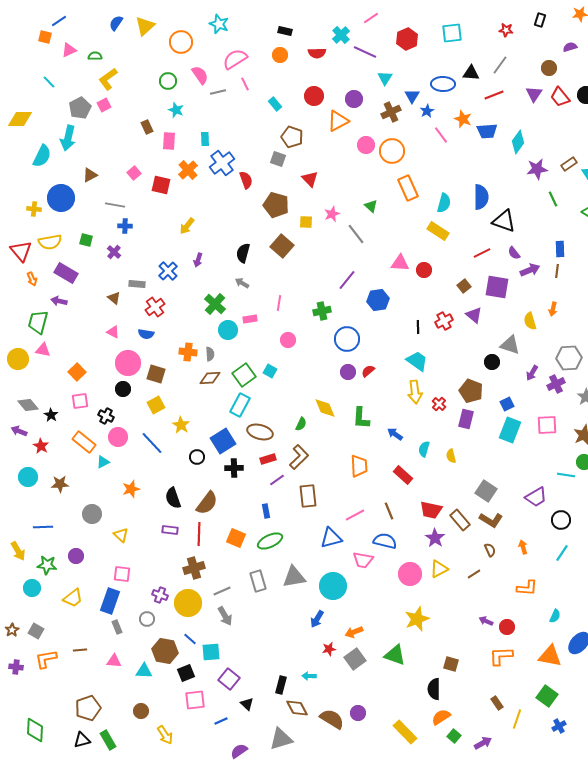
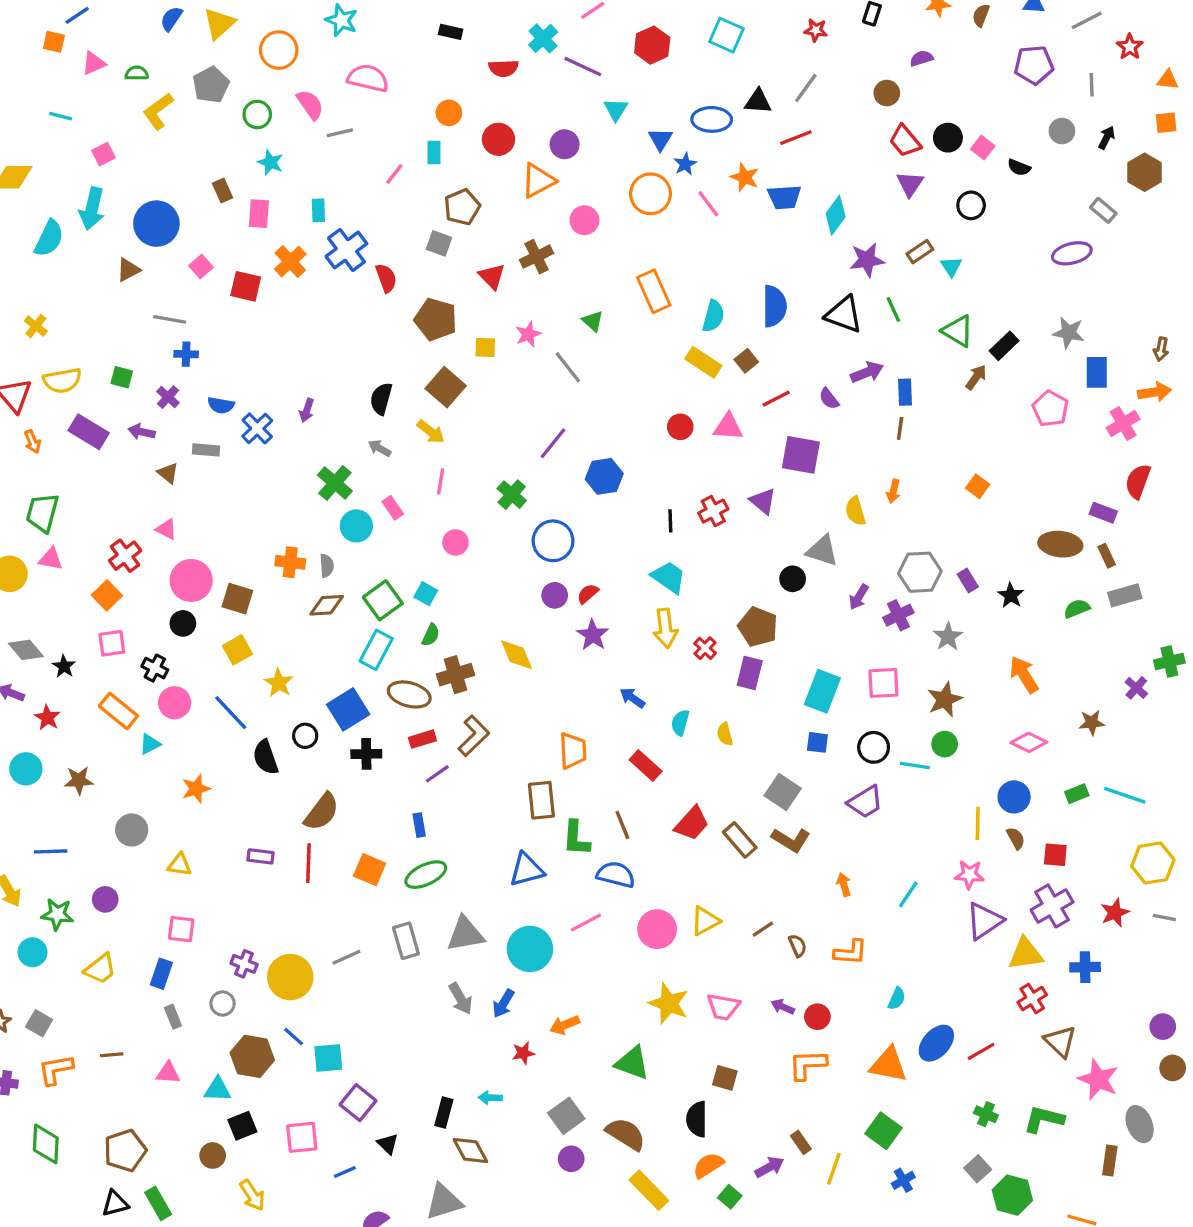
cyan square: (452, 33) -> (727, 35), turned 30
orange circle: (280, 55) -> (449, 113), moved
pink semicircle: (235, 59) -> (368, 78), turned 45
cyan line: (49, 82) -> (61, 116), turned -32
pink line: (245, 84) -> (394, 174), moved, turned 64
purple triangle: (534, 94) -> (910, 184), moved
cyan rectangle: (275, 104) -> (434, 152), turned 40
pink square: (104, 105) -> (104, 154), moved
gray pentagon: (80, 108) -> (211, 85), moved
brown cross: (391, 112) -> (536, 257), moved
brown pentagon: (292, 137) -> (462, 207), turned 30
orange circle: (392, 151) -> (651, 194), moved
blue circle: (61, 198) -> (156, 224), moved
yellow cross: (34, 209) -> (36, 326), turned 32
black triangle: (504, 221) -> (844, 314), moved
yellow arrow: (187, 226) -> (431, 432), moved, turned -90
pink triangle: (400, 263) -> (728, 427), moved
purple arrow: (530, 270) -> (867, 372), moved
brown square: (464, 286) -> (746, 361), moved
purple arrow: (59, 301) -> (142, 432), moved
red cross: (155, 307) -> (125, 556), moved
green cross: (322, 311) -> (512, 495), turned -36
pink rectangle: (250, 319) -> (393, 508), turned 64
blue semicircle: (146, 334) -> (221, 405), moved
blue square: (507, 404) -> (817, 742), moved, turned 32
green L-shape: (361, 418) -> (576, 838), moved
green semicircle: (301, 424) -> (431, 635), moved
brown rectangle: (308, 496) -> (541, 800), moved
black semicircle: (173, 498) -> (265, 757), moved
red trapezoid: (431, 510) -> (692, 823), turned -60
pink line: (355, 515) -> (586, 923), moved
black circle: (561, 520) -> (874, 747), moved
yellow triangle: (121, 535) -> (180, 865), turned -35
purple star: (435, 538) -> (593, 635), moved
brown semicircle: (490, 550) -> (798, 946), moved
pink trapezoid: (363, 560) -> (723, 1007), moved
brown cross: (194, 568) -> (456, 675), moved
blue rectangle: (110, 601) -> (161, 974), size x0.7
gray arrow: (225, 616) -> (460, 999), moved
yellow star: (417, 619) -> (669, 1003), turned -30
gray square: (355, 659) -> (566, 1116), moved
black square: (186, 673) -> (242, 1126), moved
brown semicircle: (332, 719) -> (626, 1134), moved
green diamond: (35, 730) -> (46, 1144), moved
purple arrow: (483, 743) -> (769, 1167), moved

